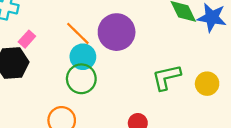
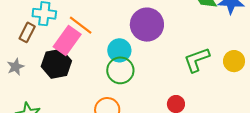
orange line: (78, 33) -> (81, 25), moved
pink rectangle: (27, 39) -> (67, 41), size x1.8

